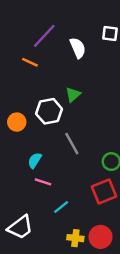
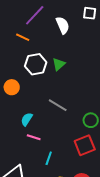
white hexagon: (49, 111) -> (36, 64), moved
gray line: (72, 144) -> (58, 105), turned -30
cyan line: (61, 207) -> (49, 158), turned -32

